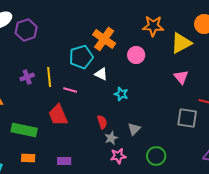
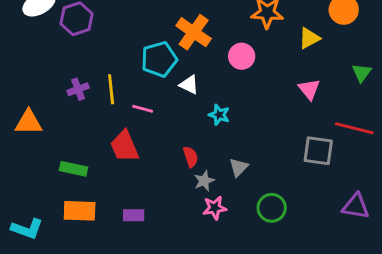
yellow triangle: (181, 43) -> (309, 38), size x0.7
green rectangle: (24, 130) -> (74, 169), size x0.7
orange rectangle: (28, 158) -> (80, 211), size x1.5

